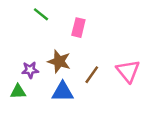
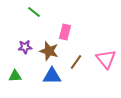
pink rectangle: (78, 28) -> (65, 32), moved
purple star: (30, 70) -> (25, 47), moved

